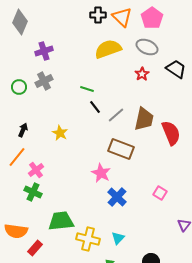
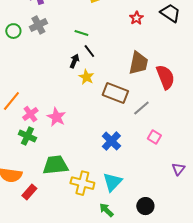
gray line: (116, 115) -> (141, 108), moved
black arrow: (23, 130) -> (74, 61), moved
yellow star: (60, 133) -> (86, 77), moved
pink star: (101, 173) -> (56, 117), moved
cyan triangle: (118, 238) -> (112, 182), size x1.5

